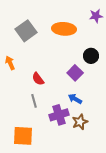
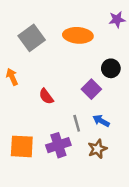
blue arrow: (75, 99) -> (101, 121), moved
gray line: (34, 101) -> (77, 123), moved
purple cross: (59, 115) -> (58, 145), moved
orange square: (23, 136) -> (22, 146), moved

